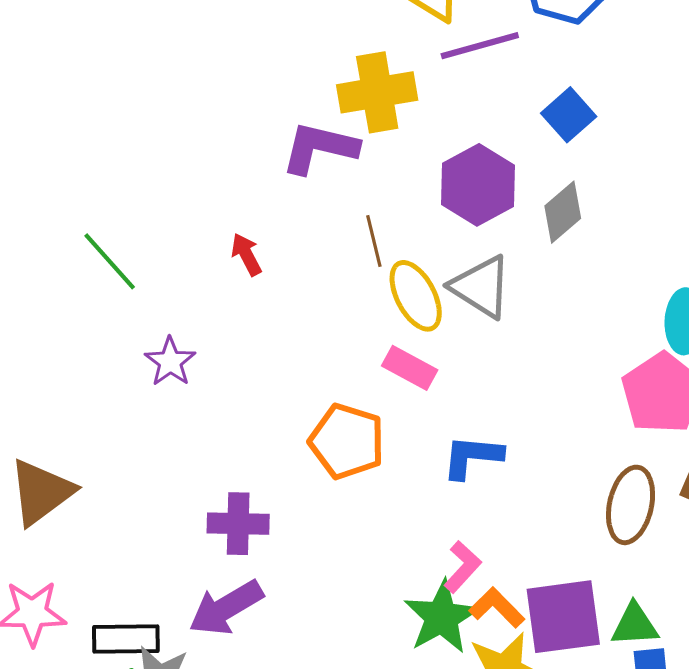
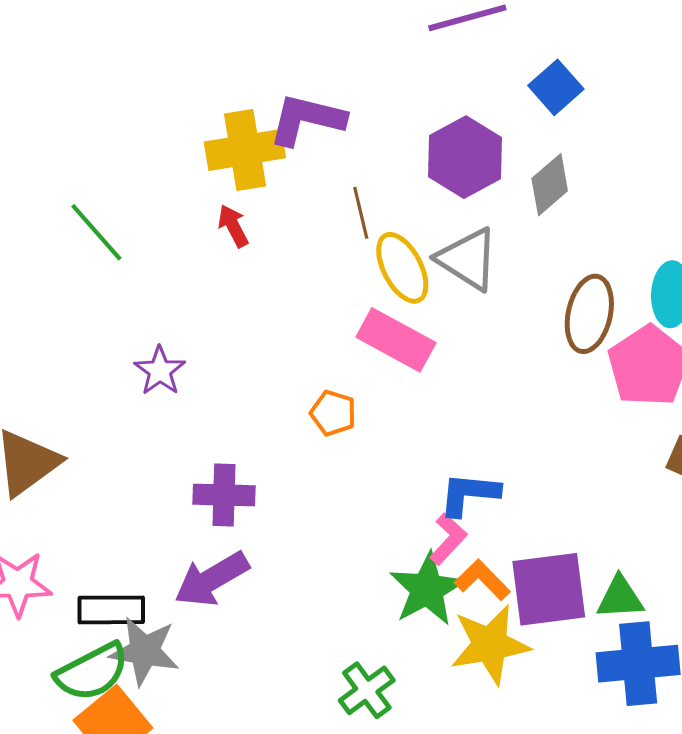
yellow cross: (377, 92) -> (245, 150), moved
purple star: (170, 362) -> (160, 371), moved
pink rectangle: (410, 368) -> (396, 340), size x1.4
orange pentagon: (347, 441) -> (333, 413), size x0.6
blue L-shape: (472, 457) -> (469, 494), moved
brown ellipse: (631, 505) -> (589, 314), moved

